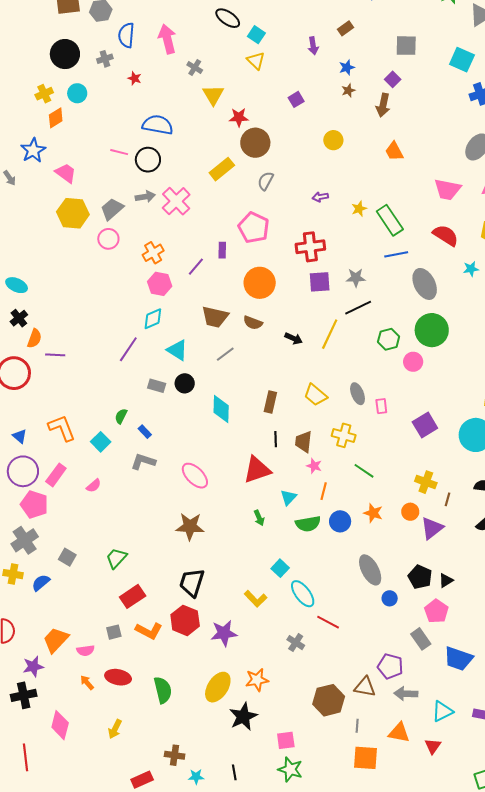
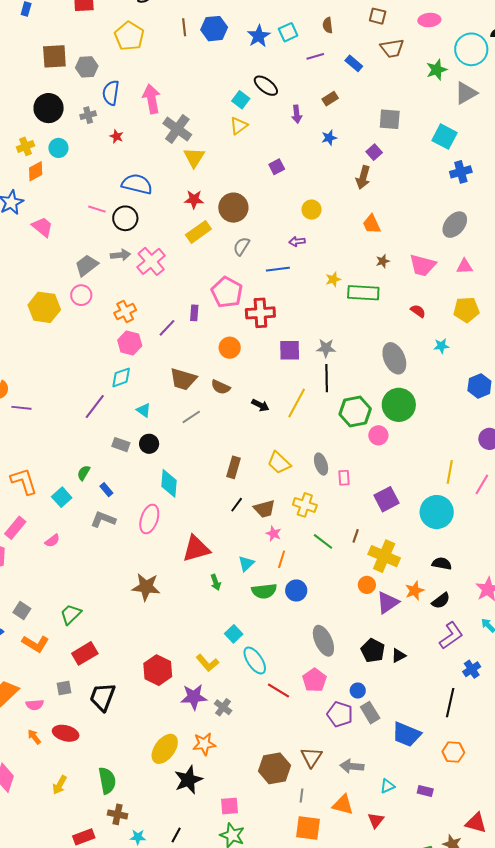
black ellipse: (228, 18) -> (266, 86), moved
yellow triangle: (256, 61) -> (239, 126), turned 36
gray cross: (195, 68) -> (177, 129), size x1.8
brown star: (348, 90) -> (383, 261), moved
red star: (239, 117) -> (194, 199), moved
purple arrow: (320, 197) -> (297, 242), moved
yellow hexagon: (73, 213) -> (44, 307), moved
green rectangle: (390, 220) -> (363, 293), turned -56
red semicircle: (446, 235) -> (418, 311), size x0.6
red cross: (310, 247) -> (260, 313), moved
blue line: (396, 254) -> (278, 269), moved
orange circle: (260, 283) -> (230, 348), size x0.7
black line: (358, 308) -> (327, 378), turned -68
green hexagon: (389, 339) -> (355, 411), size x1.4
cyan triangle: (177, 350) -> (144, 410), size x0.7
cyan diamond: (221, 409) -> (169, 483), moved
black line: (276, 439) -> (237, 505), turned 35
brown trapezoid: (304, 442) -> (264, 509), turned -115
red triangle: (257, 470) -> (196, 549), moved
pink ellipse: (195, 476) -> (149, 519), moved, turned 60
yellow cross: (426, 482) -> (384, 556), size x1.4
brown line: (447, 499) -> (356, 536), moved
orange star: (373, 513) -> (415, 591), moved, turned 30
black trapezoid: (192, 583) -> (102, 697), moved
blue circle: (390, 598) -> (358, 691), moved
pink pentagon: (436, 611) -> (314, 680), moved
red hexagon: (185, 620) -> (158, 670), moved
orange L-shape: (149, 631) -> (35, 644), moved
purple star: (224, 633) -> (194, 697), moved
gray cross: (296, 643) -> (223, 707), moved
purple pentagon: (390, 666) -> (340, 714), moved
brown triangle: (365, 687) -> (311, 757), turned 50
green semicircle: (163, 690) -> (107, 781), moved
cyan triangle: (442, 711) -> (387, 786), size x0.7
black line: (234, 772) -> (176, 835), turned 35

